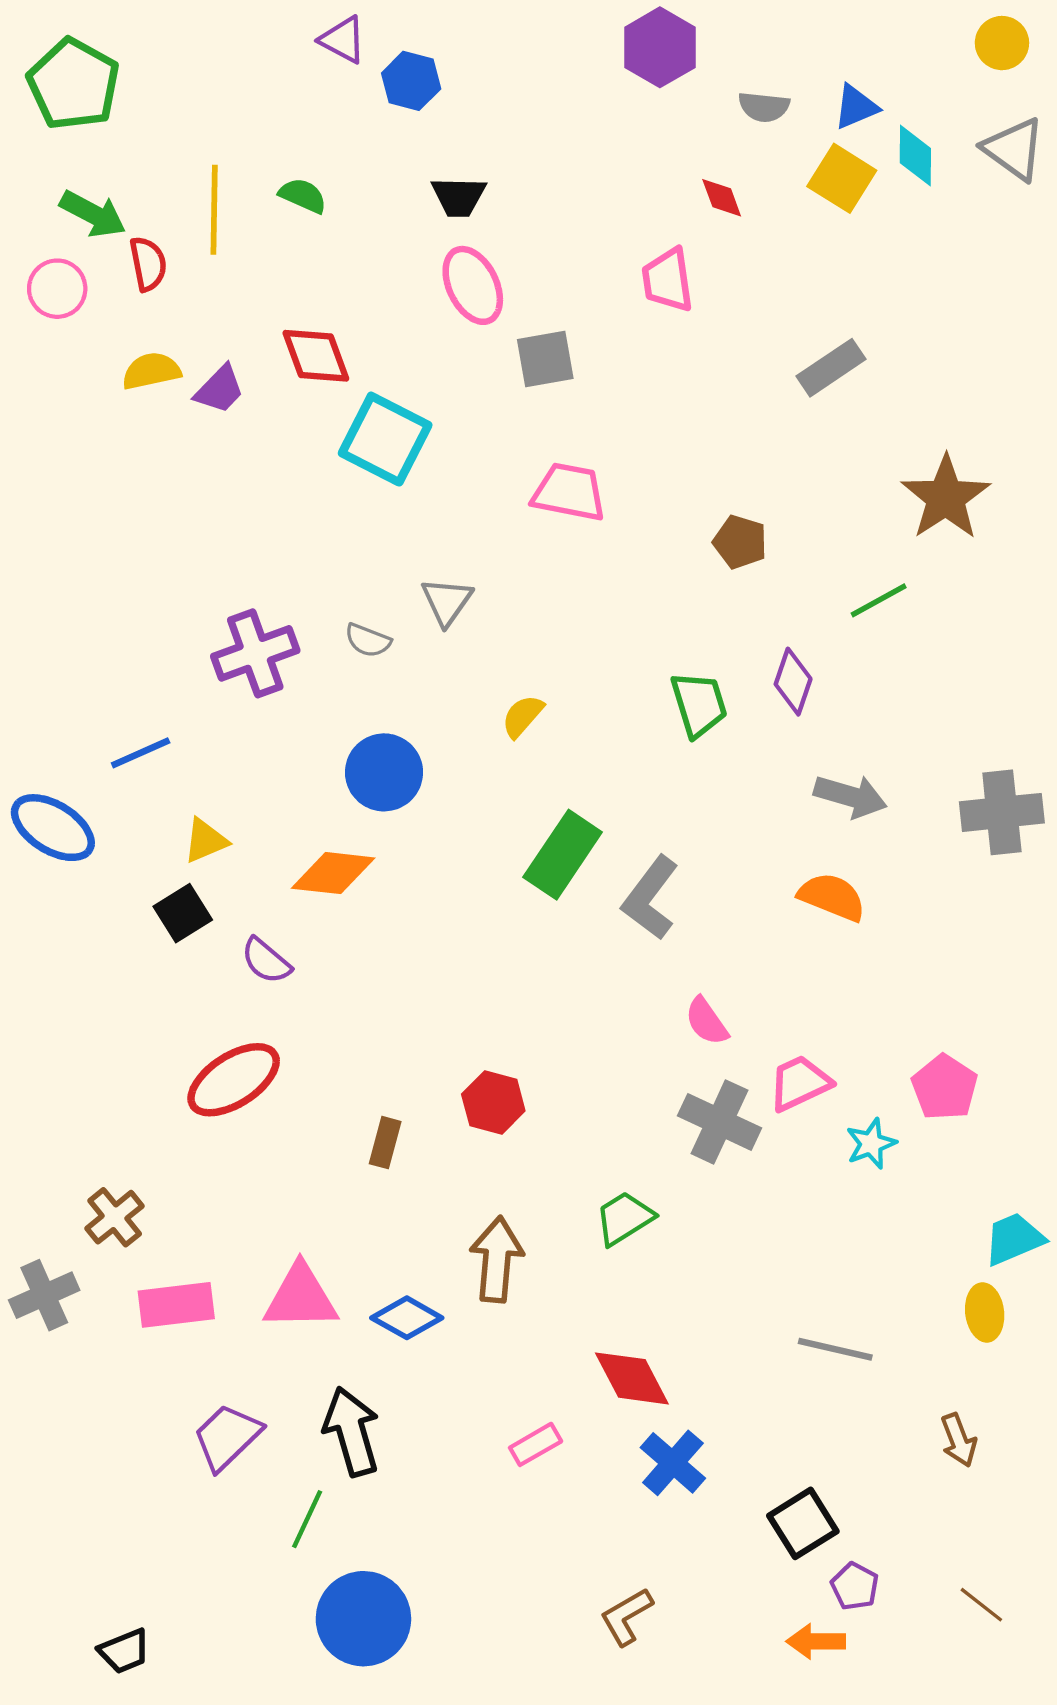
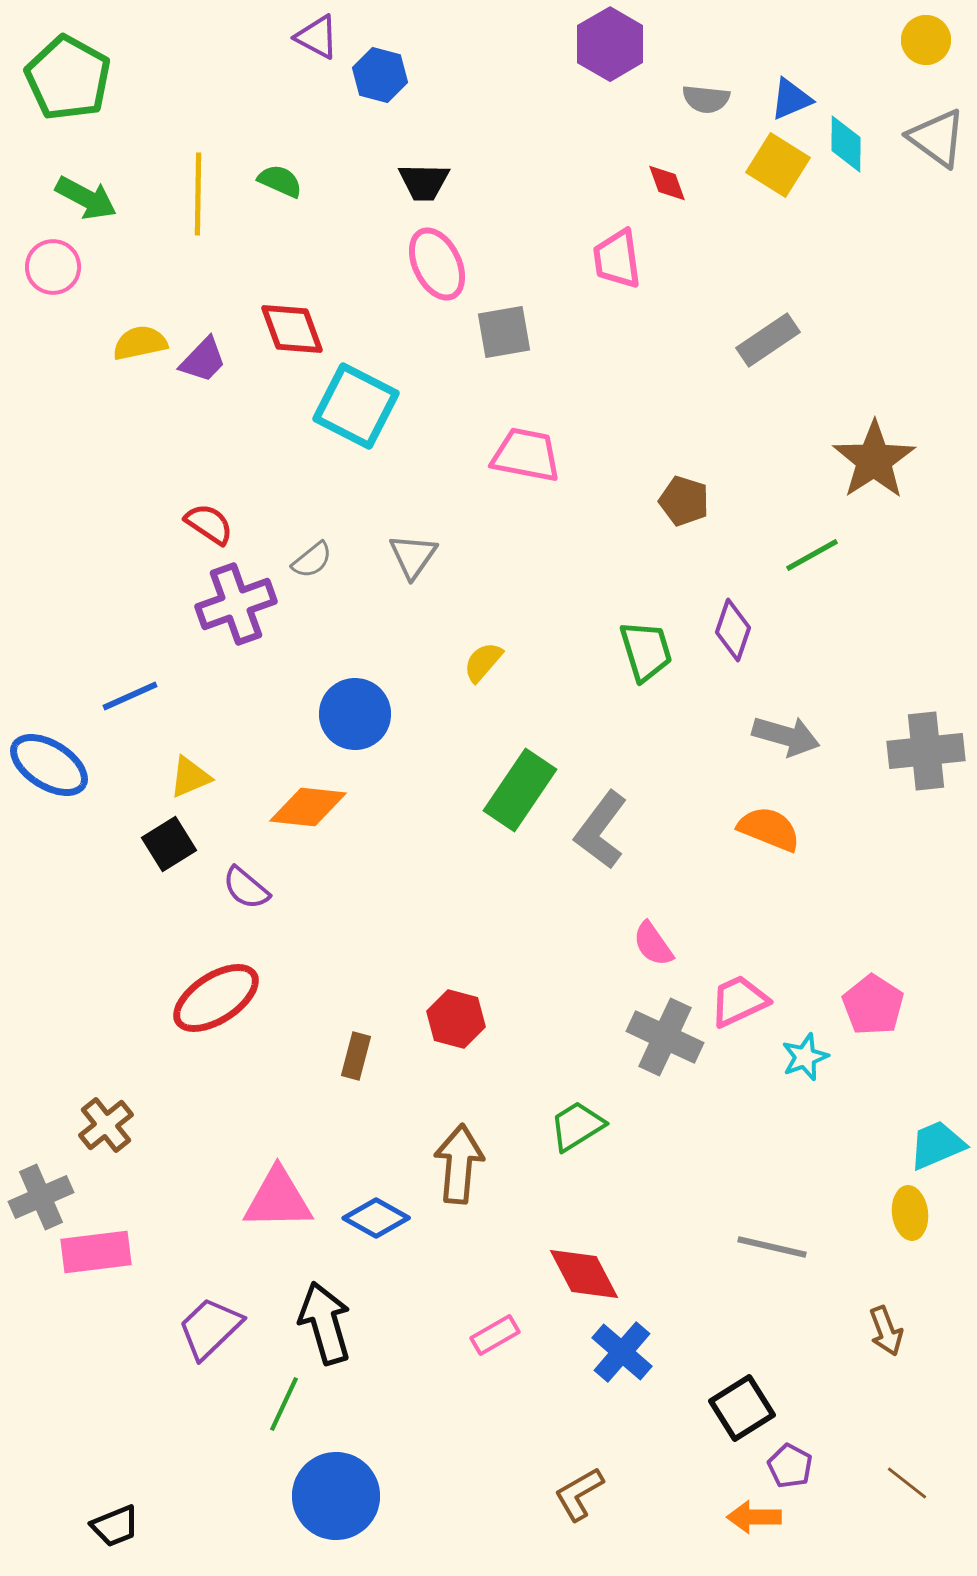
red semicircle: (148, 264) -> (209, 524), moved, turned -45
gray semicircle: (368, 640) -> (312, 560), moved, turned -60
pink rectangle: (176, 1305) -> (96, 1252), moved

